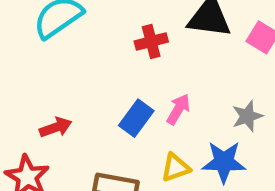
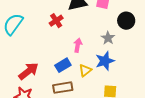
blue rectangle: (136, 118) -> (63, 65), moved, turned 42
red arrow: (56, 127) -> (28, 71), size x1.5

